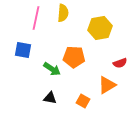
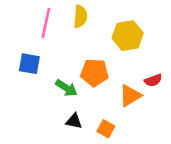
orange triangle: (107, 85) -> (130, 96), moved
black triangle: (50, 98) -> (74, 121), moved

